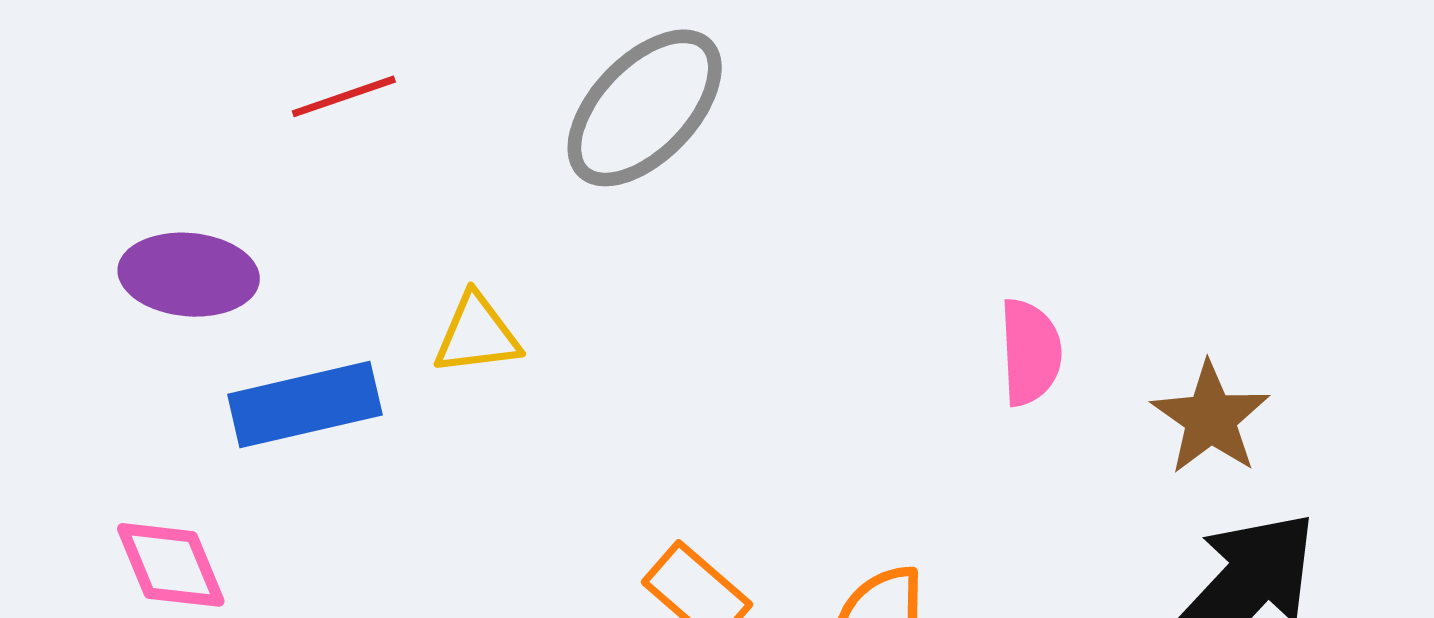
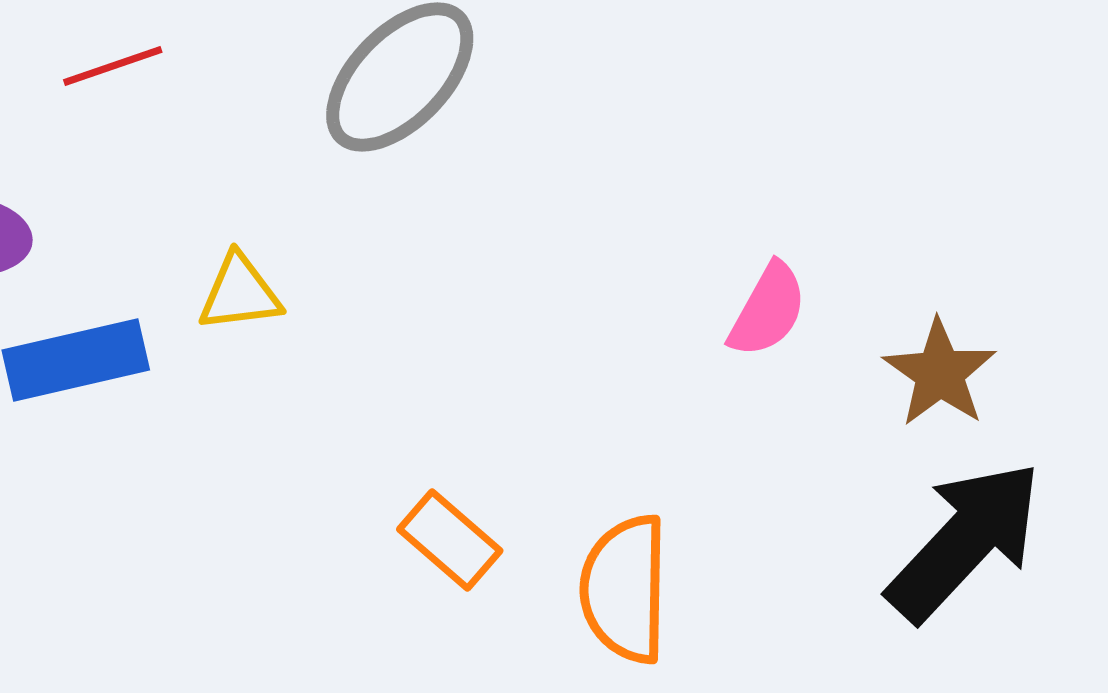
pink semicircle: (1030, 352) -> (768, 310), turned 32

